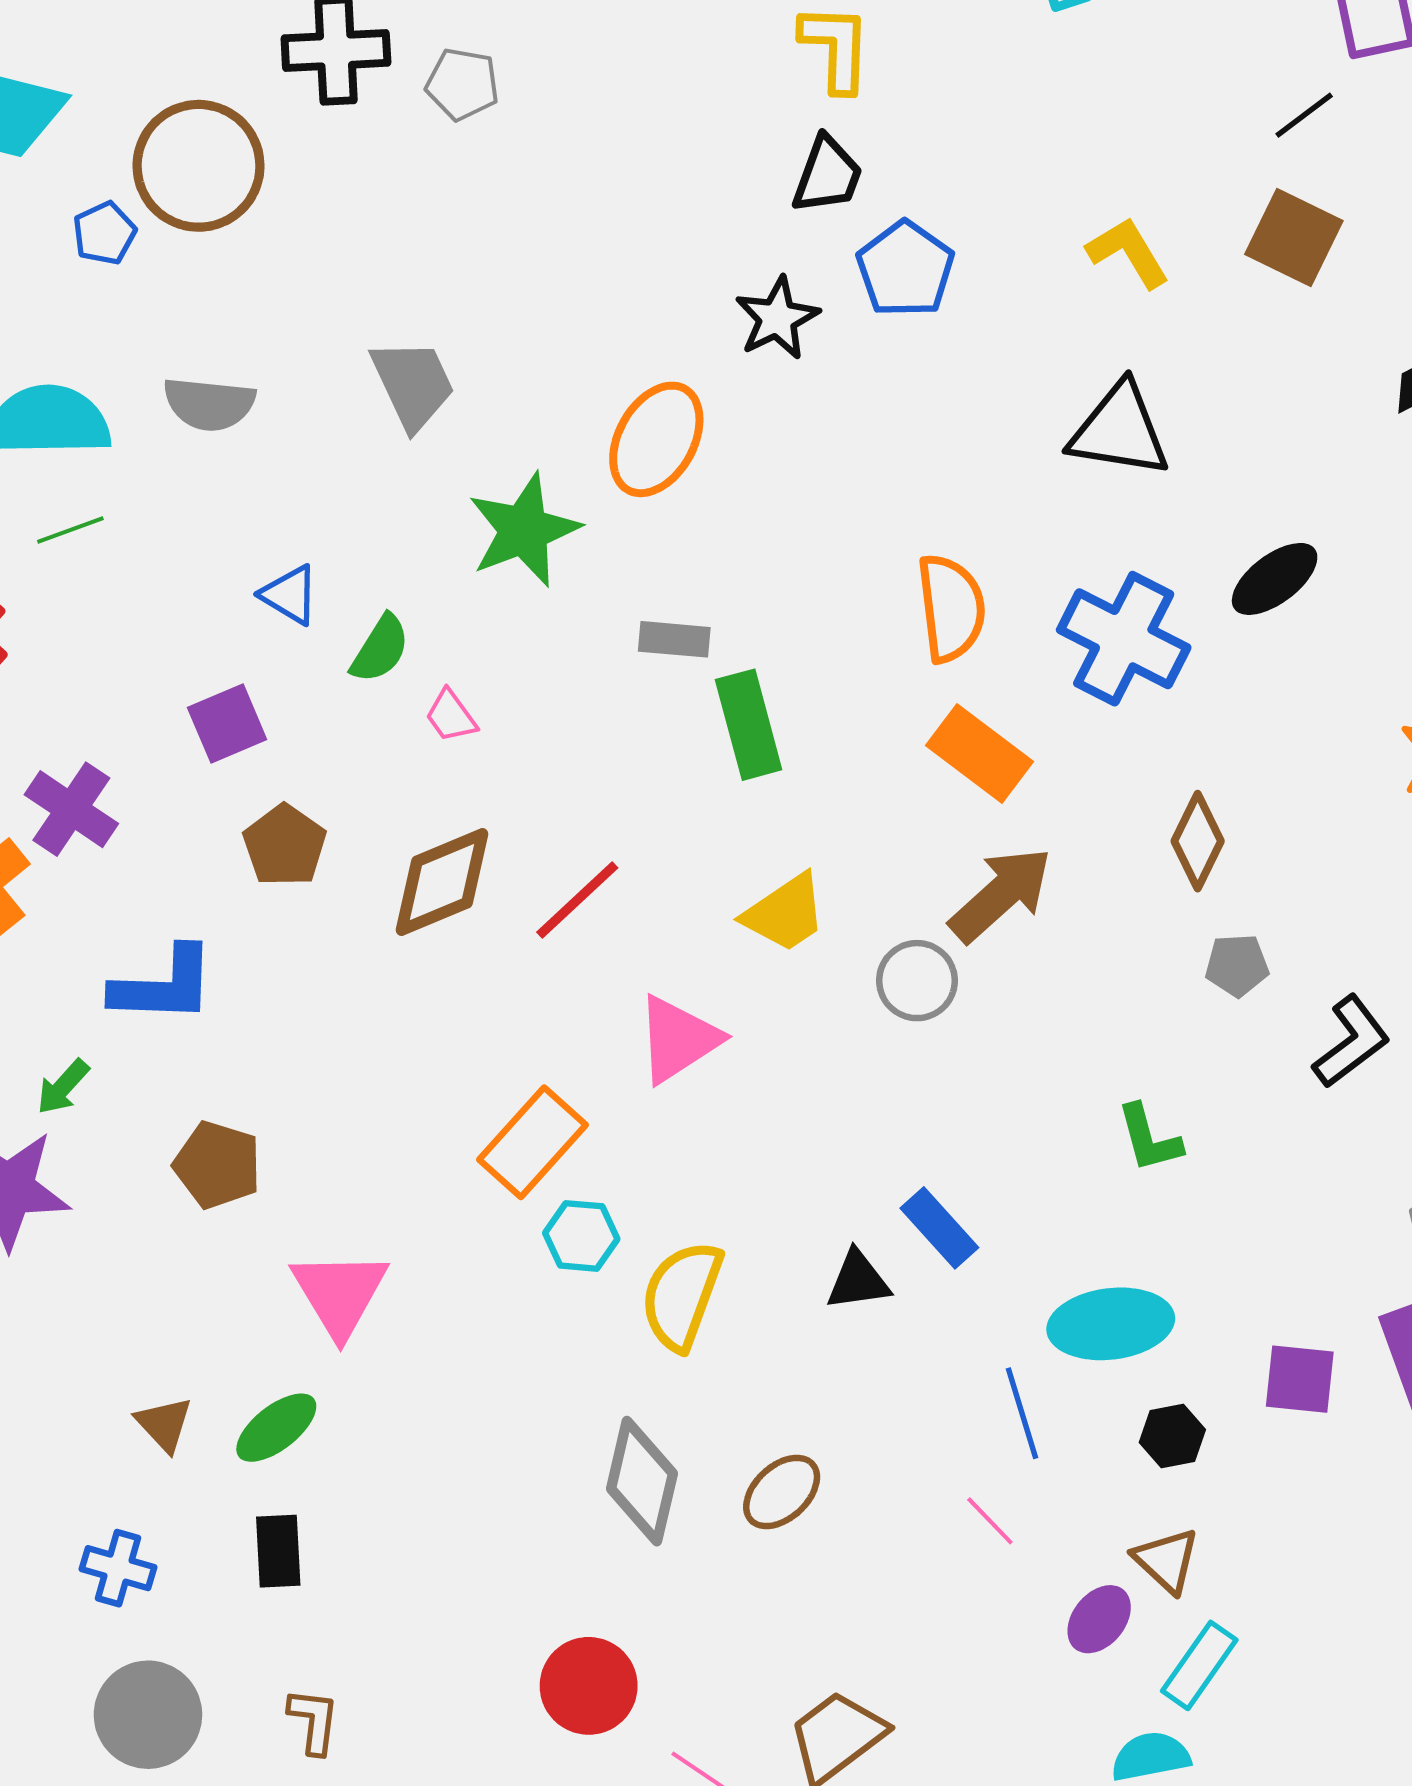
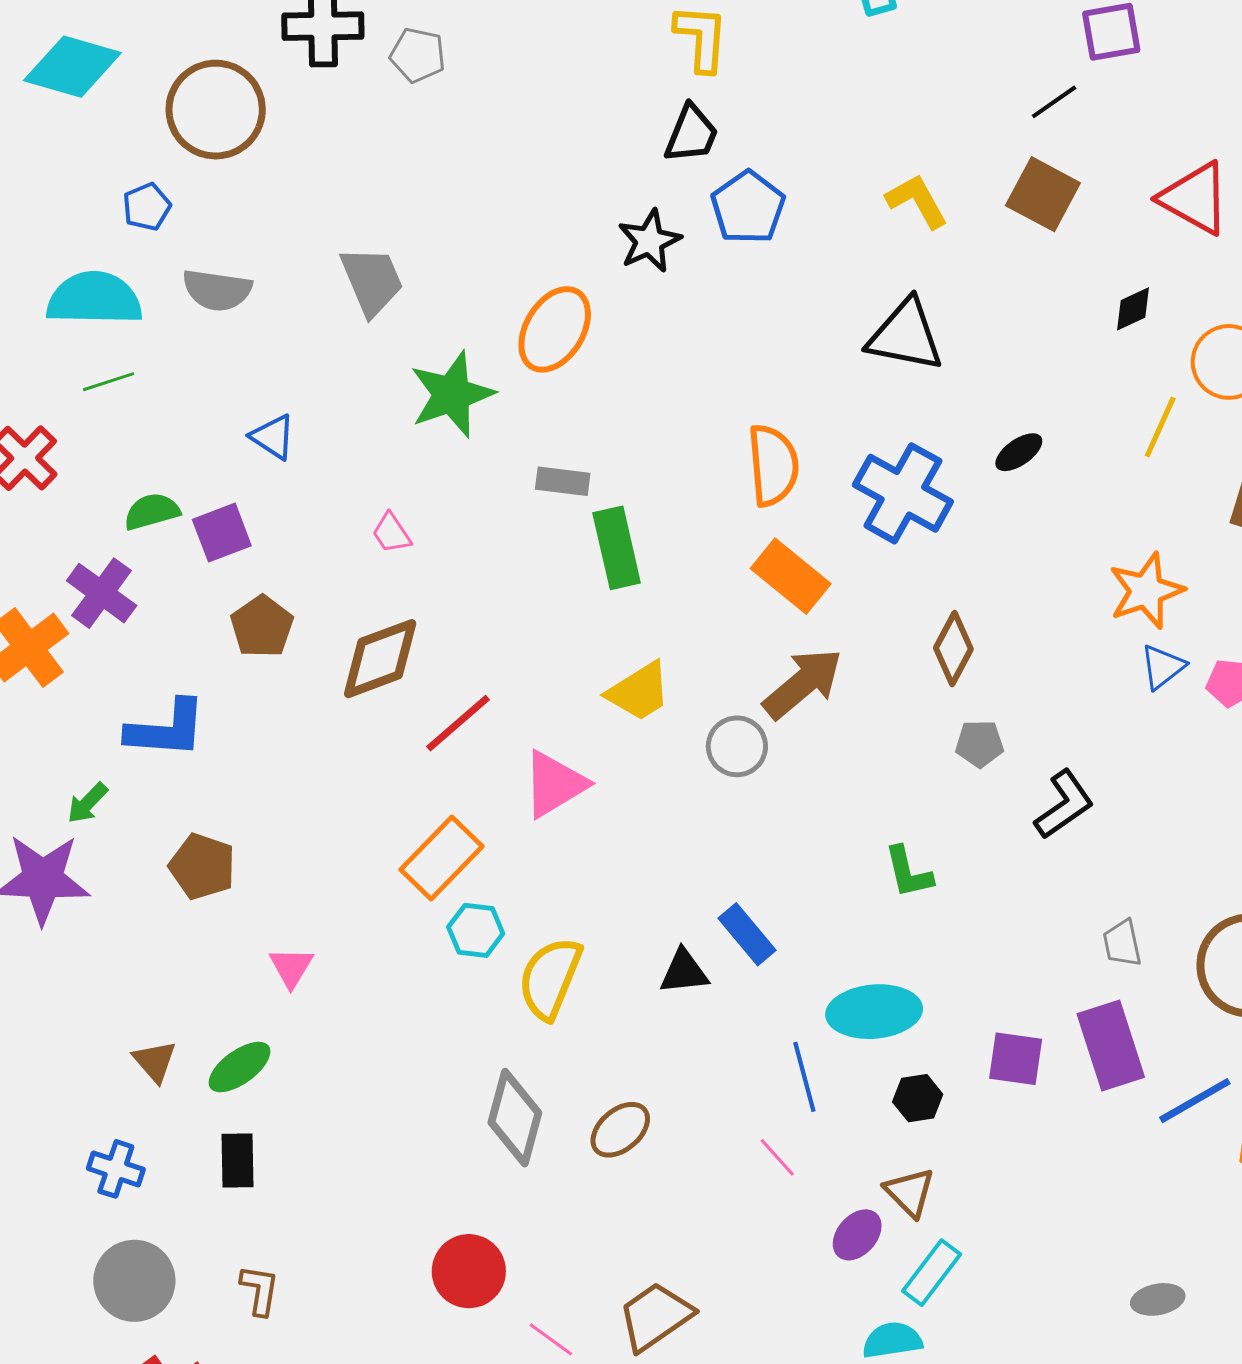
blue pentagon: (104, 233) -> (147, 207), moved
black ellipse: (1275, 579) -> (1019, 452), size x0.7
green semicircle: (380, 649) -> (152, 511), moved, turned -140
red line: (577, 900) -> (458, 723), moved
pink triangle: (340, 1294) -> (291, 967), size x0.6

